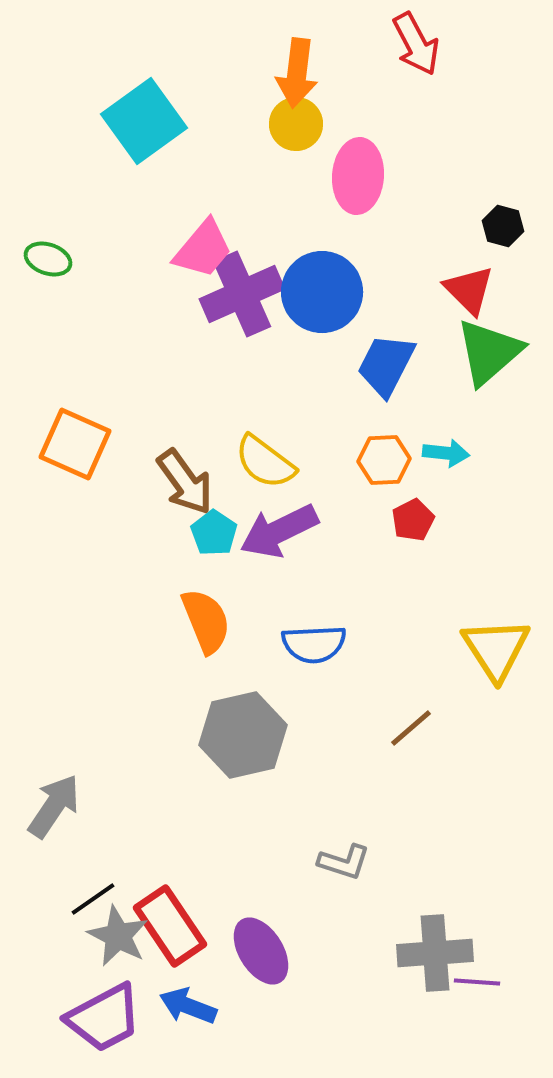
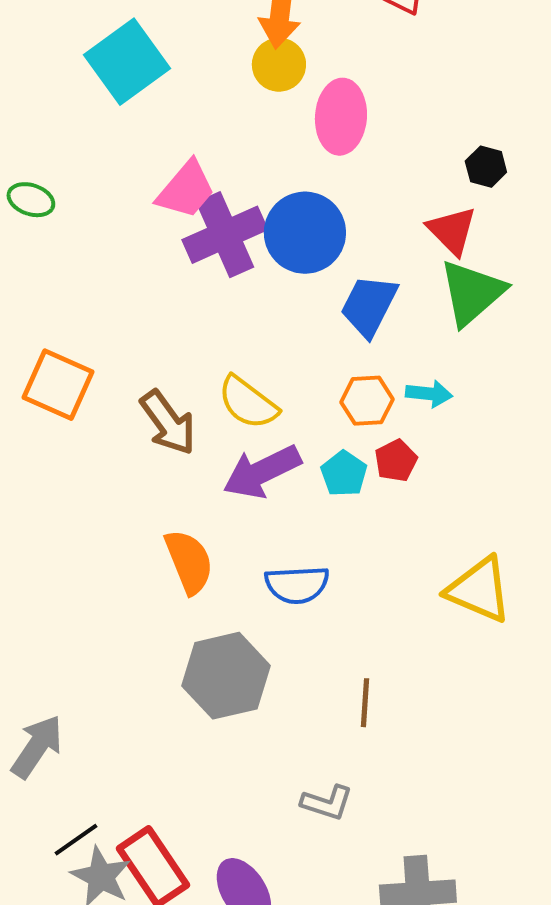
cyan pentagon: (214, 533) -> (344, 474), moved
yellow triangle: (496, 649) -> (479, 590), turned -34
brown line: (411, 728) -> (365, 703), moved, turned -45

